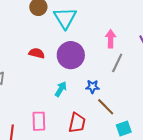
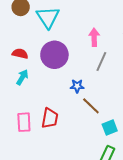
cyan arrow: (61, 89) -> (22, 77), moved
red trapezoid: (77, 123) -> (50, 118), moved

